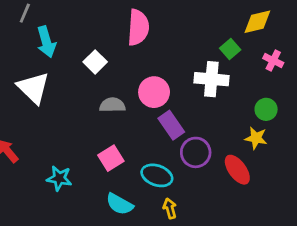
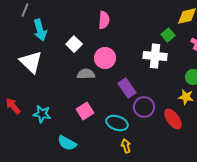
pink semicircle: (138, 27) -> (104, 20), size x0.7
pink circle: (154, 92) -> (105, 58), moved
cyan star: (59, 178) -> (42, 114), moved
cyan semicircle: (120, 204) -> (67, 143), moved

